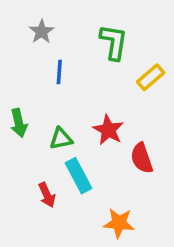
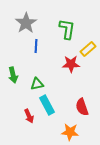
gray star: (42, 32) -> (26, 23), size x1.5
red star: (108, 130) -> (71, 64), moved, turned -30
red semicircle: (142, 158) -> (82, 107), moved

